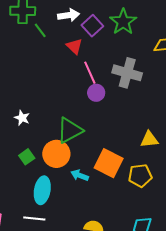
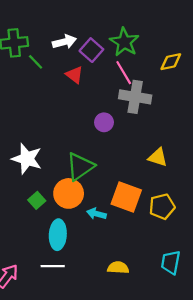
pink line: (90, 73) -> (124, 73), moved
white star: (22, 118) -> (27, 159), size x1.8
yellow triangle: (149, 139) -> (158, 157), moved, turned 30

